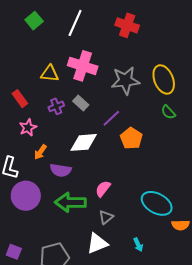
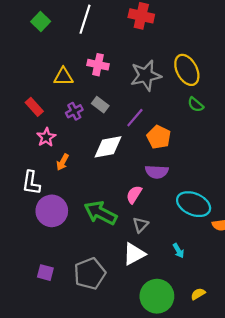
pink cross: (83, 66) -> (98, 65), size x0.7
purple semicircle: (61, 170) -> (157, 172), moved
green arrow: (70, 202) -> (100, 213), turned 32

